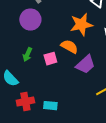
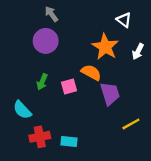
orange star: (81, 25) -> (105, 47), turned -30
purple trapezoid: (85, 65) -> (110, 94), turned -65

